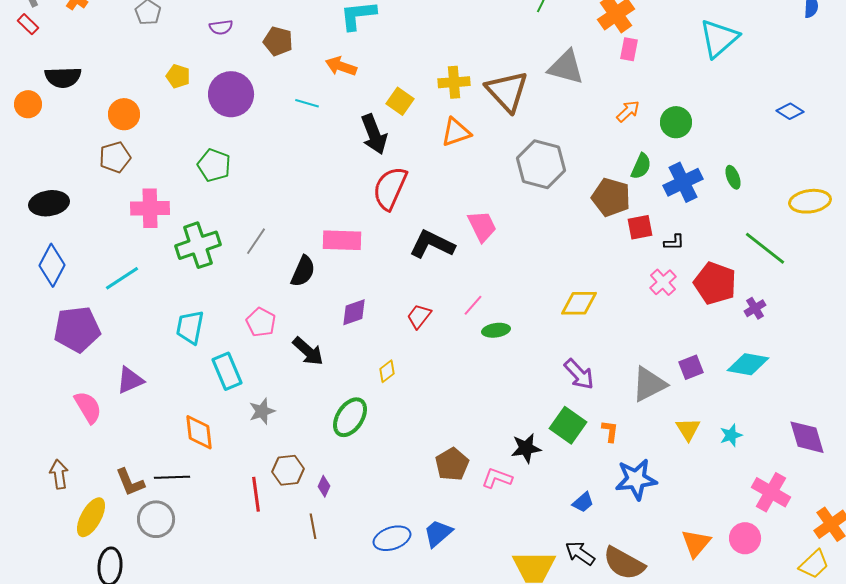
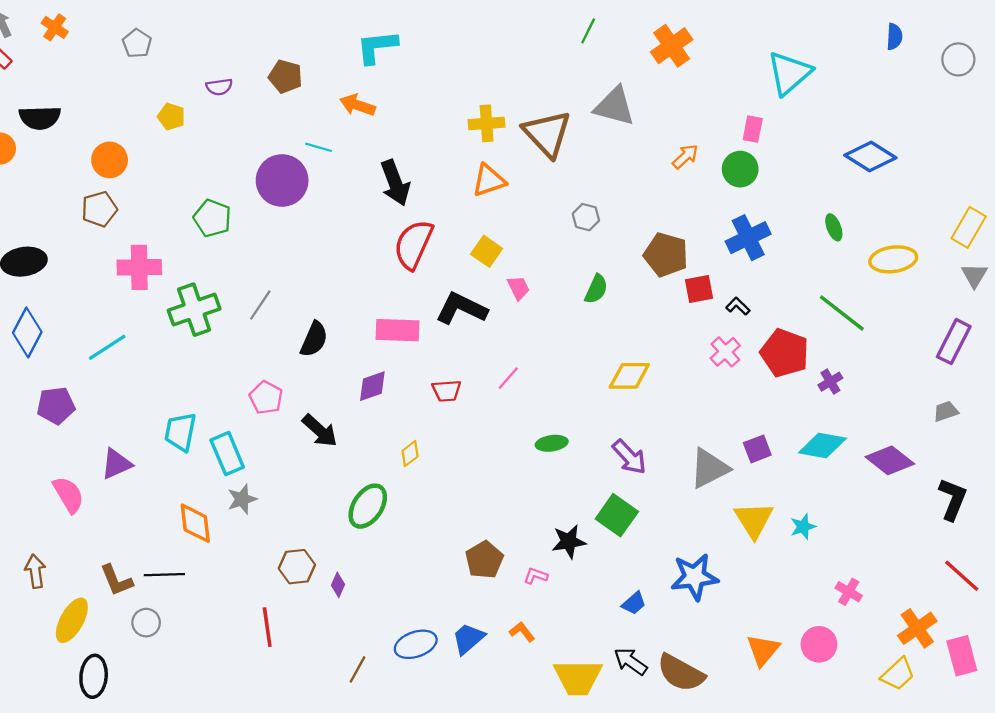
purple semicircle: (221, 27) -> (219, 87), moved
pink rectangle: (629, 49) -> (753, 129), moved
purple circle: (231, 94) -> (282, 181), moved
yellow square: (400, 101) -> (487, 251), moved
blue diamond: (790, 111) -> (870, 157), size x1.6
gray hexagon: (541, 164) -> (586, 217), size x0.5
green semicircle: (641, 166) -> (596, 289), moved
green ellipse: (733, 177) -> (834, 227), moved
pink trapezoid: (482, 226) -> (519, 288), size x0.7
pink rectangle: (342, 240) -> (397, 330), moved
black L-shape: (674, 242) -> (738, 306), turned -135
red trapezoid: (419, 316) -> (447, 391), turned -132
cyan trapezoid: (190, 327) -> (180, 432), moved
purple pentagon: (77, 329) -> (56, 406), size x0.7
green ellipse: (496, 330) -> (552, 443), moved
gray star: (262, 411) -> (242, 499), moved
yellow triangle: (688, 429) -> (754, 520), size x1.4
orange L-shape: (610, 431) -> (522, 632), moved, turned -45
purple diamond: (807, 437) -> (890, 460), moved, turned -36
pink L-shape: (497, 478) -> (536, 576), size x0.7
pink cross: (771, 492) -> (849, 592), size x0.6
red line: (256, 494) -> (267, 627), moved
gray circle: (156, 519) -> (146, 623), size x0.7
brown line: (313, 526) -> (357, 669), moved, turned 40

